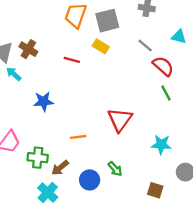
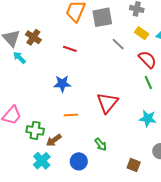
gray line: (145, 45) -> (118, 44), moved
yellow rectangle: (101, 46) -> (142, 33), moved
blue star: (43, 101) -> (62, 84), moved
cyan star: (161, 145) -> (148, 119), moved
blue circle: (90, 180) -> (79, 161), moved

